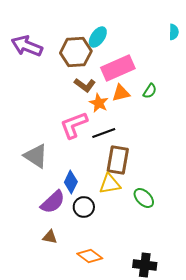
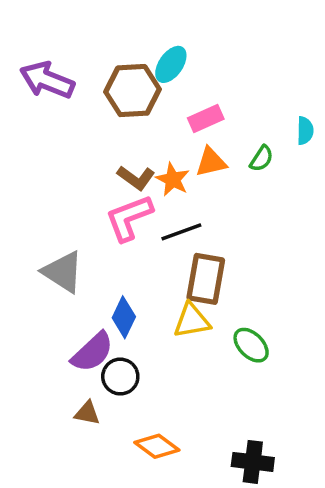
cyan semicircle: (174, 32) -> (305, 131), moved
pink rectangle: (118, 68) -> (206, 118), size x0.6
brown L-shape: (85, 85) -> (136, 178), moved
black circle: (84, 207) -> (120, 377), moved

